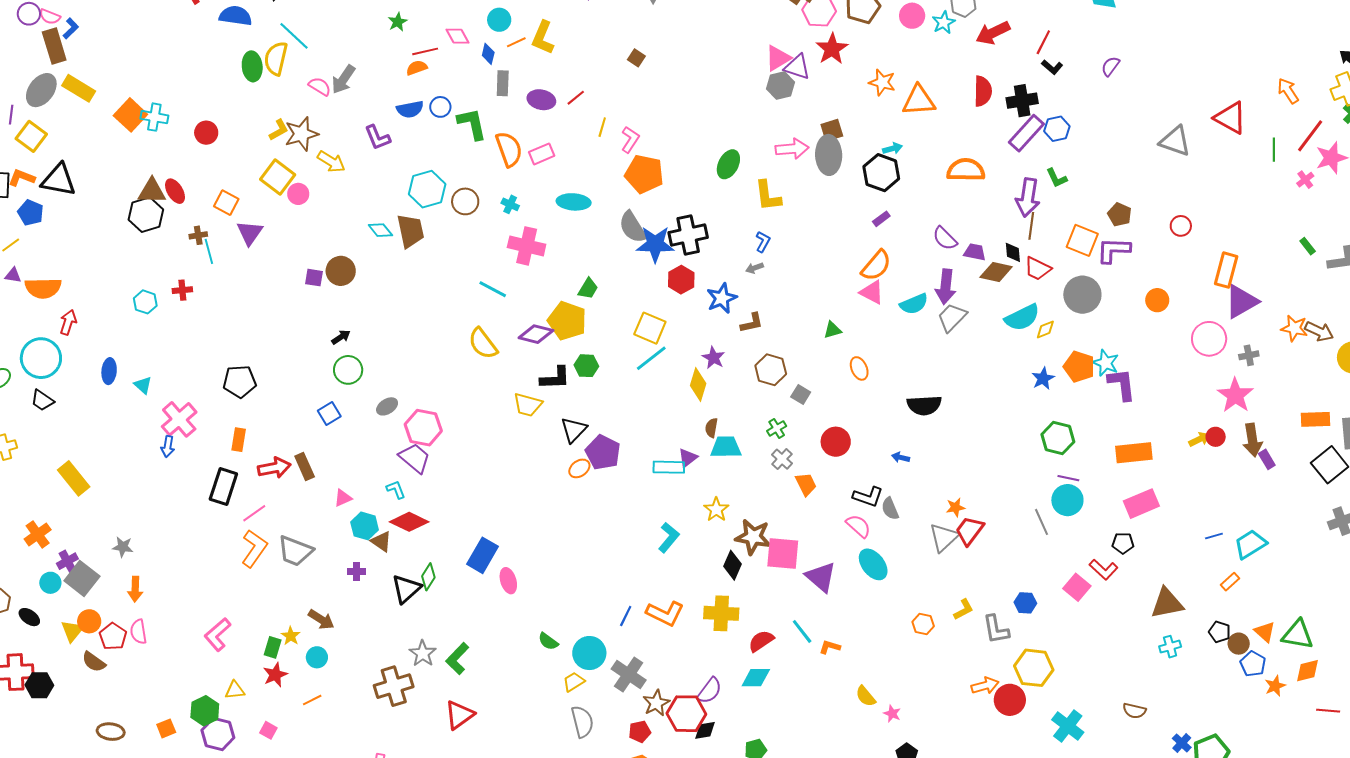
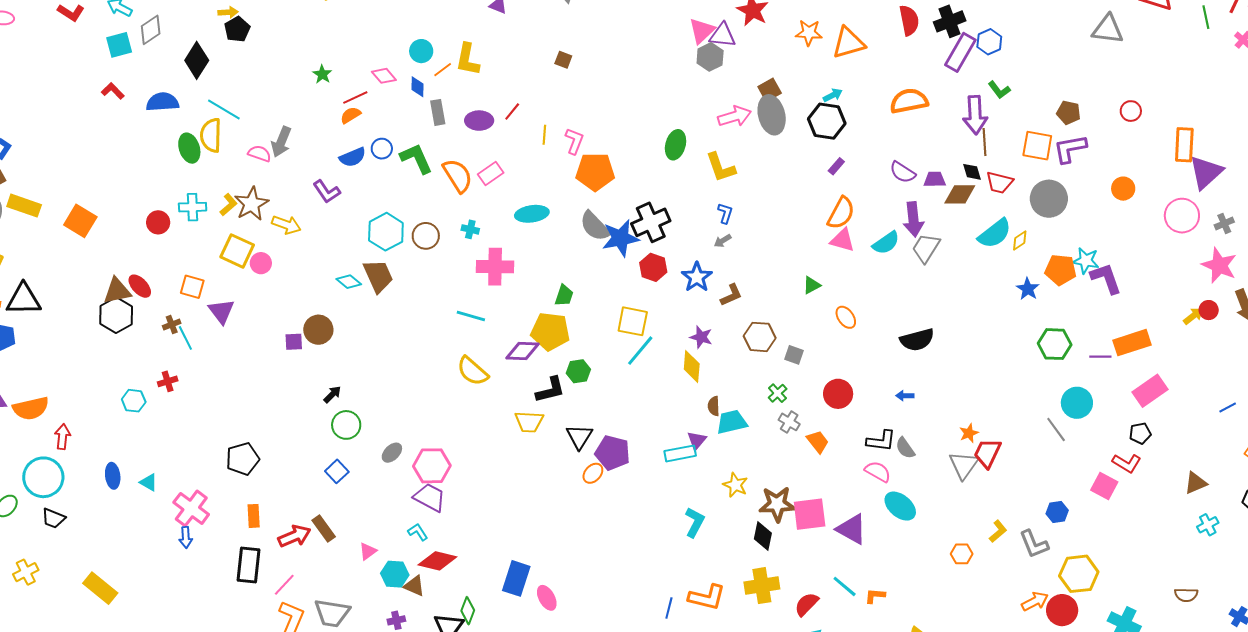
cyan cross: (154, 117) -> (193, 207), moved
purple line: (1068, 478) -> (1100, 357), moved
brown triangle: (1167, 603) -> (1196, 483), size x0.7

